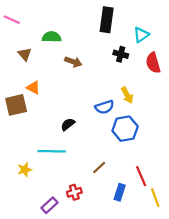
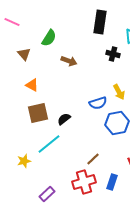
green semicircle: (52, 37) -> (49, 38), turned 120
brown square: (16, 105) -> (38, 113), moved
cyan line: (52, 151) -> (49, 144), turned -40
red cross: (74, 192) -> (84, 182), moved, size x1.6

